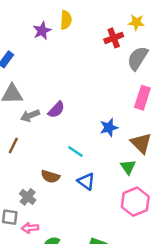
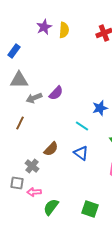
yellow semicircle: (66, 20) -> (64, 30), moved
cyan line: (75, 151) -> (82, 126), moved
brown semicircle: (50, 177) -> (51, 149), turned -63

